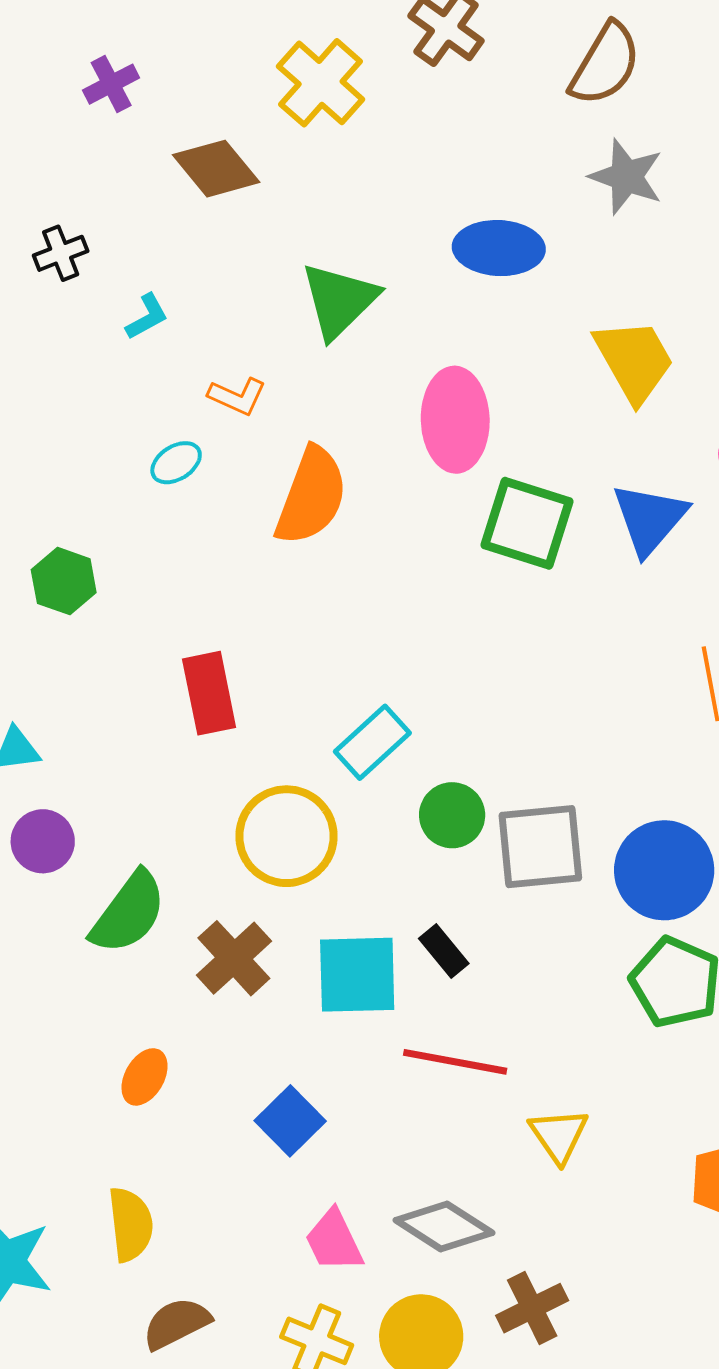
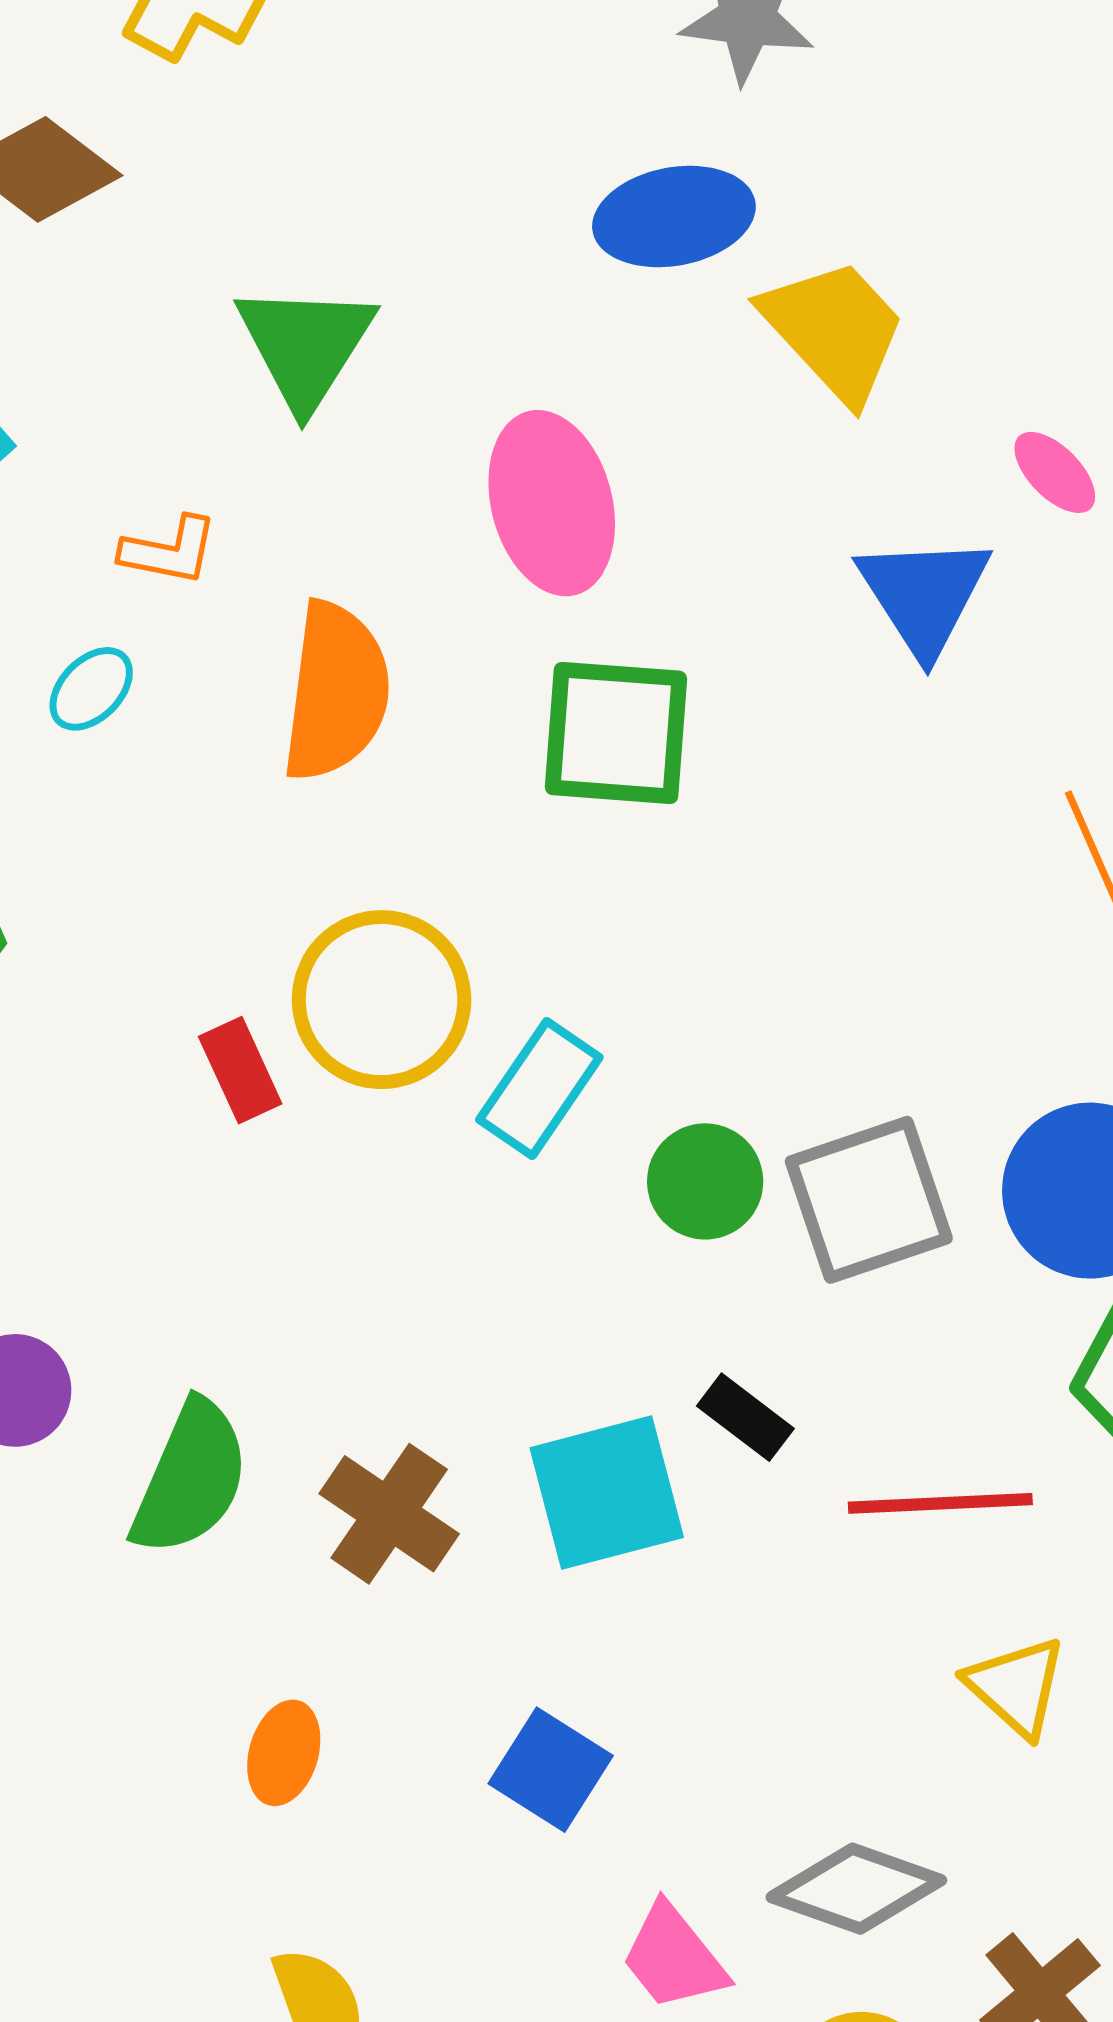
blue ellipse: (499, 248) -> (674, 217), moved
green square: (527, 523) -> (616, 733), moved
red rectangle: (209, 693) -> (240, 1070), size x0.7
yellow circle: (286, 836) -> (382, 1000), moved
red line: (455, 1062) -> (940, 1503), moved

